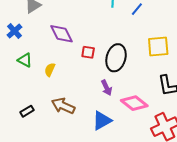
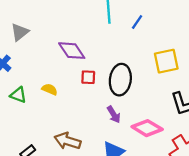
purple diamond: (61, 34) -> (72, 51), moved
yellow semicircle: (50, 70) -> (50, 89), moved, turned 96

